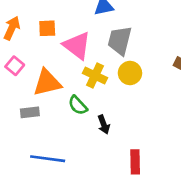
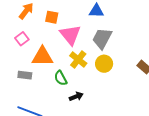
black arrow: (104, 124) -> (76, 96), turned -104

